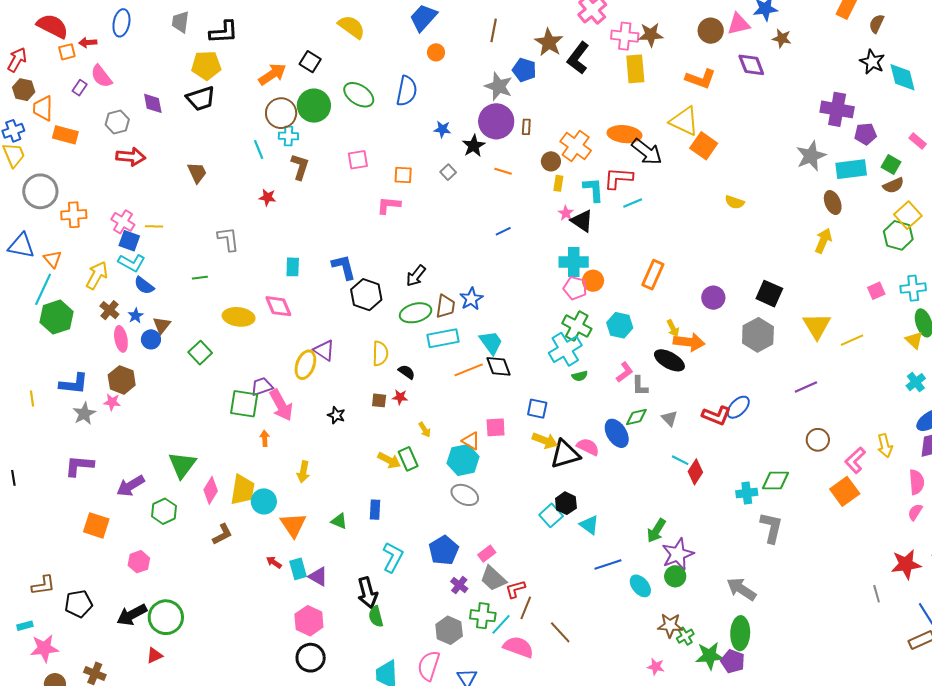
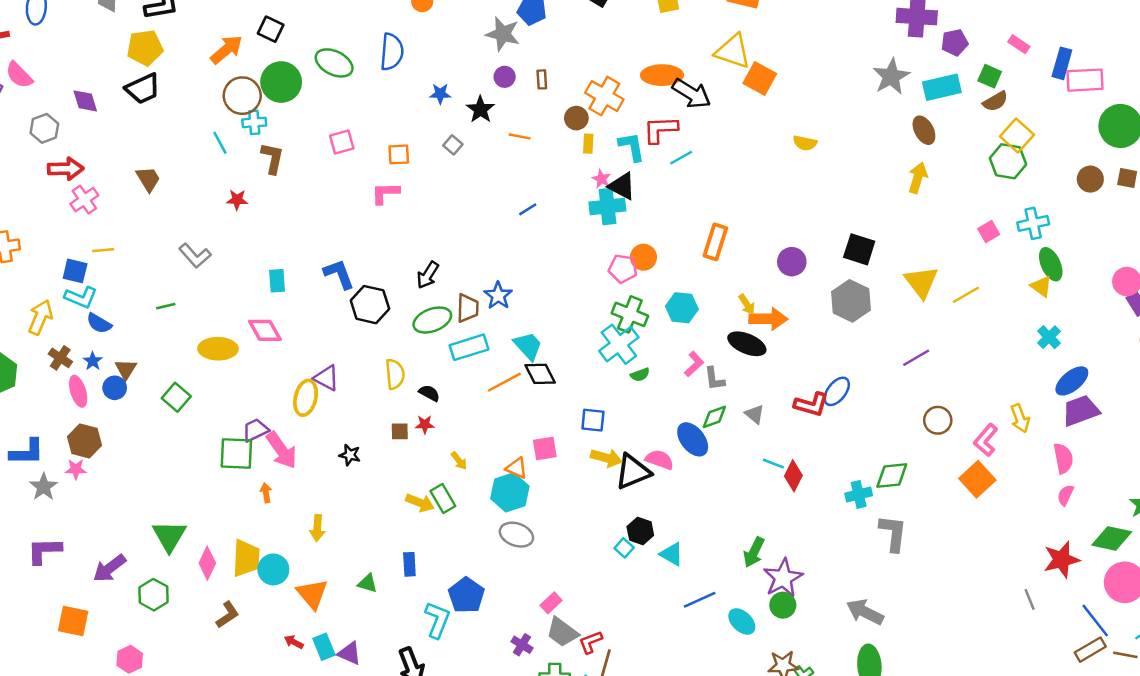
purple circle: (496, 121) -> (505, 77), size x0.5
pink cross: (123, 222) -> (84, 200), moved, turned 30
gray L-shape: (228, 239) -> (195, 256), turned 152
cyan cross: (574, 262) -> (607, 206), moved
cyan square: (551, 515) -> (624, 548), size x0.7
blue pentagon: (444, 550) -> (466, 595), moved

